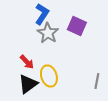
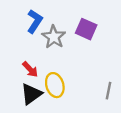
blue L-shape: (42, 14) -> (35, 21), moved

